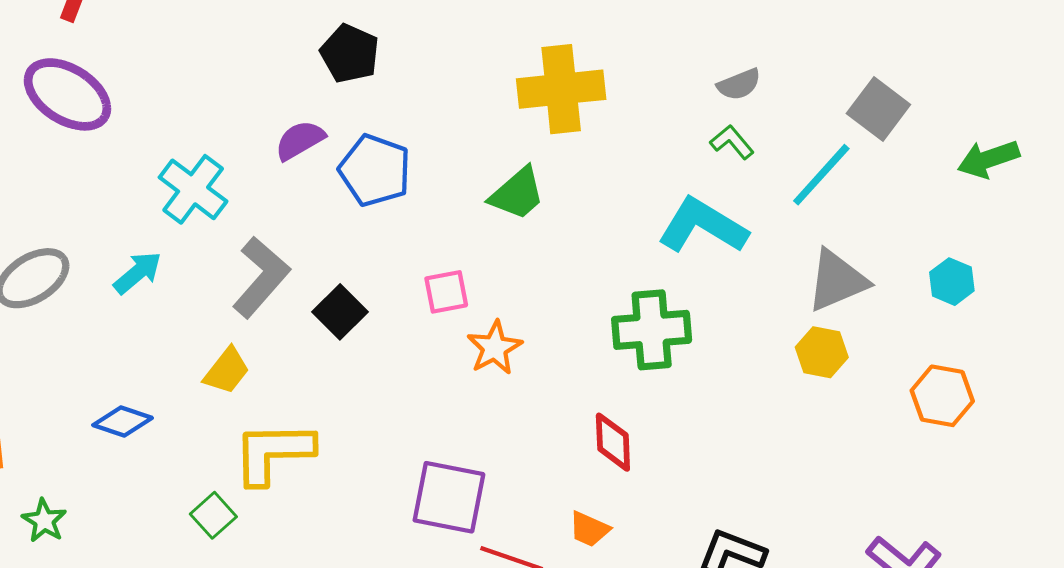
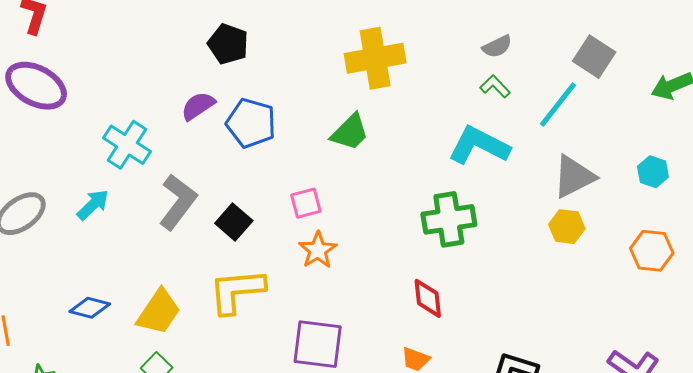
orange star: (495, 348) -> (318, 250), moved
yellow trapezoid: (227, 371) -> (159, 312), moved, size x1.4
yellow L-shape: (273, 453) -> (237, 291), moved

